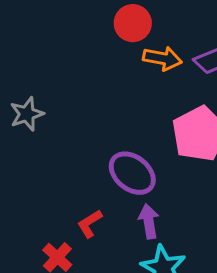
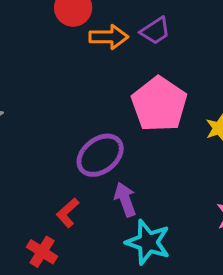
purple ellipse: (132, 173) -> (100, 155), turned -66

